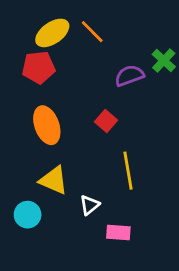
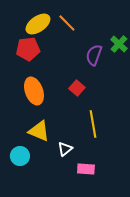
purple semicircle: (129, 76) -> (94, 55), turned -50

